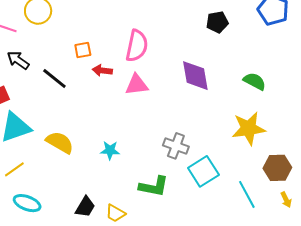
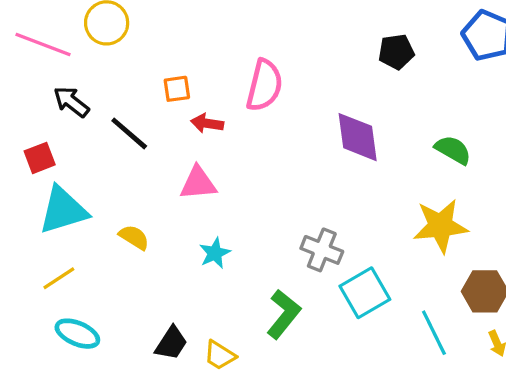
pink triangle: (137, 85) -> (198, 183), moved
yellow semicircle: (60, 142) -> (134, 237), size x0.7
cyan star: (110, 150) -> (215, 253), turned -30
green L-shape: (154, 186) -> (284, 314), turned -64

